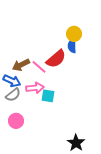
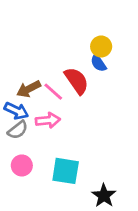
blue semicircle: (72, 46) -> (98, 63), turned -32
red semicircle: (56, 59) -> (77, 81), turned -85
cyan square: (48, 96) -> (66, 171), moved, size x1.5

